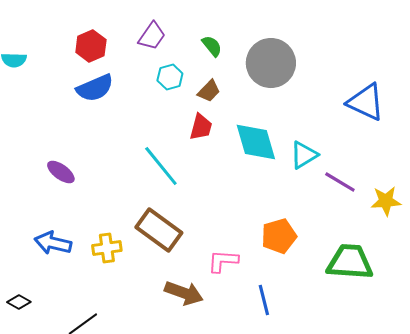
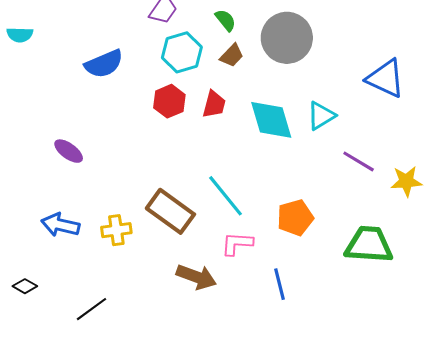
red hexagon: (91, 46) -> (169, 101), moved
cyan hexagon: (170, 77) -> (182, 52), size x1.5
brown trapezoid: (209, 91) -> (232, 55), moved
cyan triangle: (304, 155) -> (321, 116), moved
cyan line: (161, 166) -> (226, 196), moved

